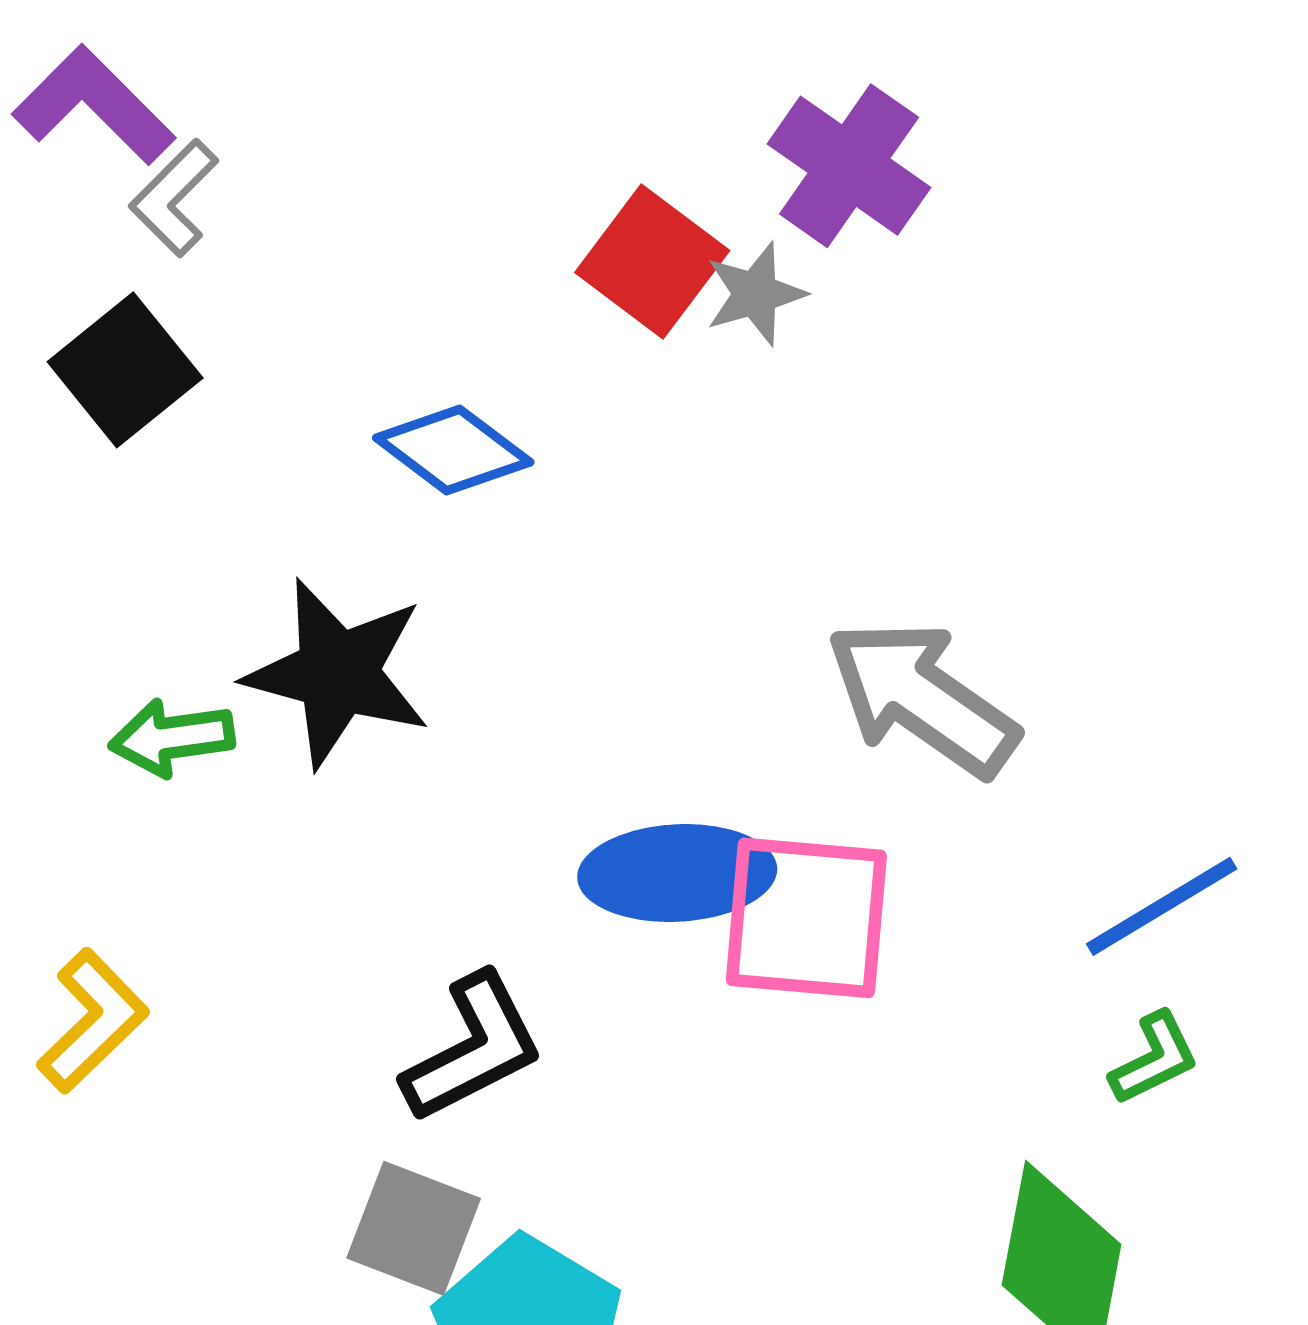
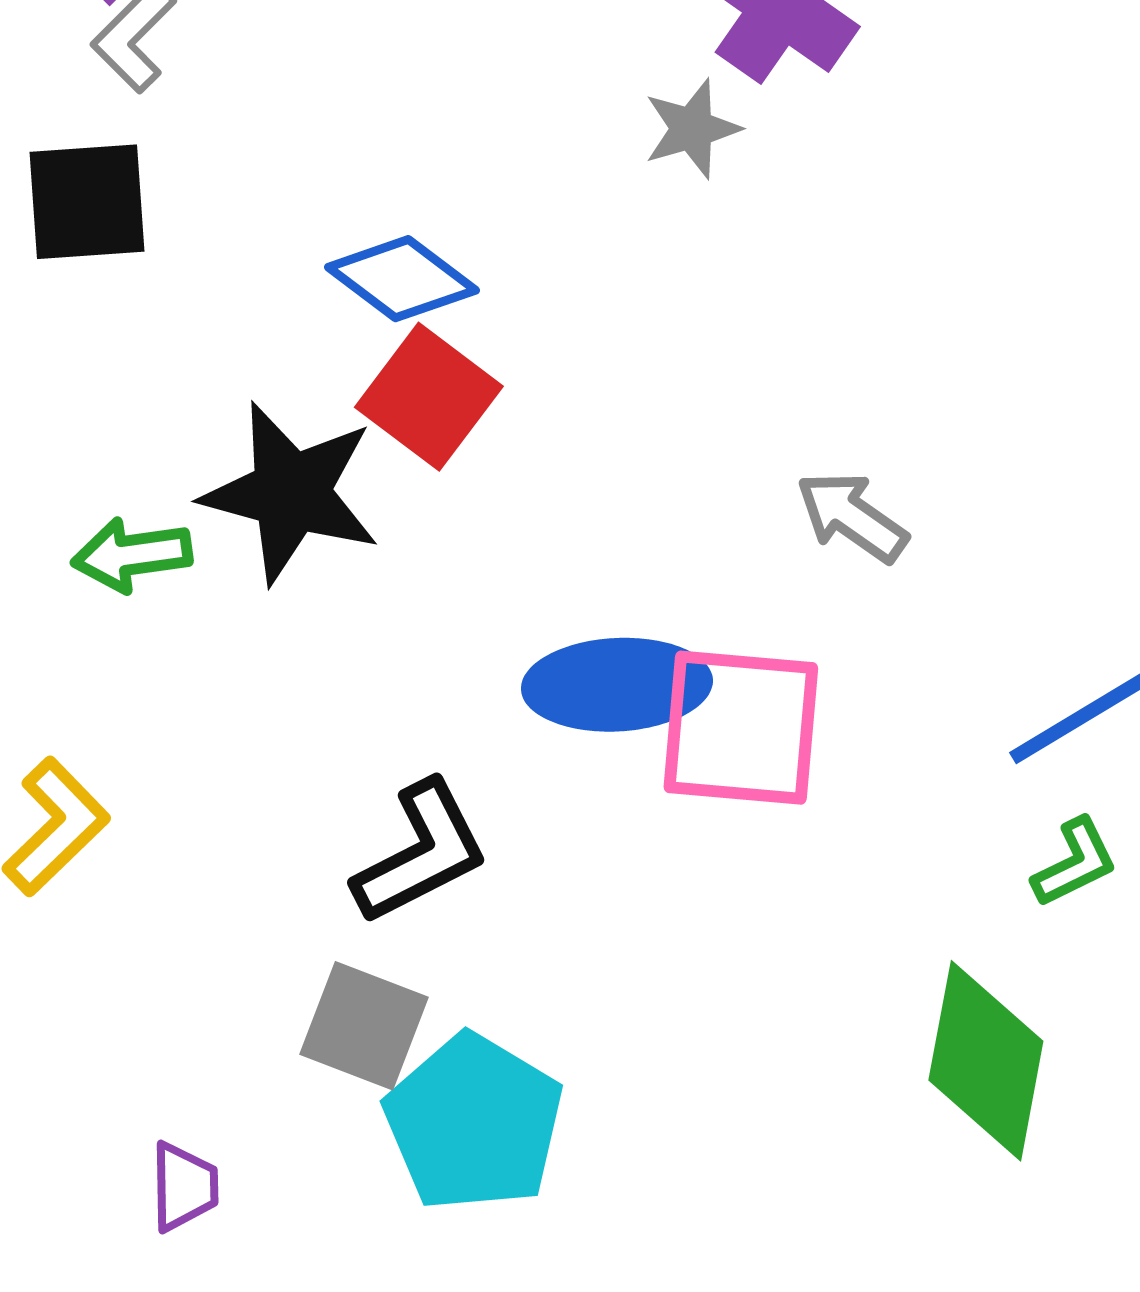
red square: (652, 261) -> (429, 397), moved
black square: (125, 370) -> (87, 202), turned 35
gray arrow: (922, 698) -> (852, 517), size x0.6

